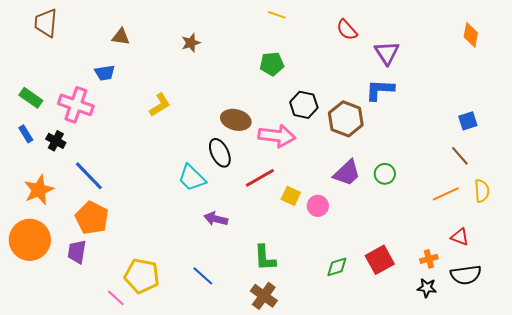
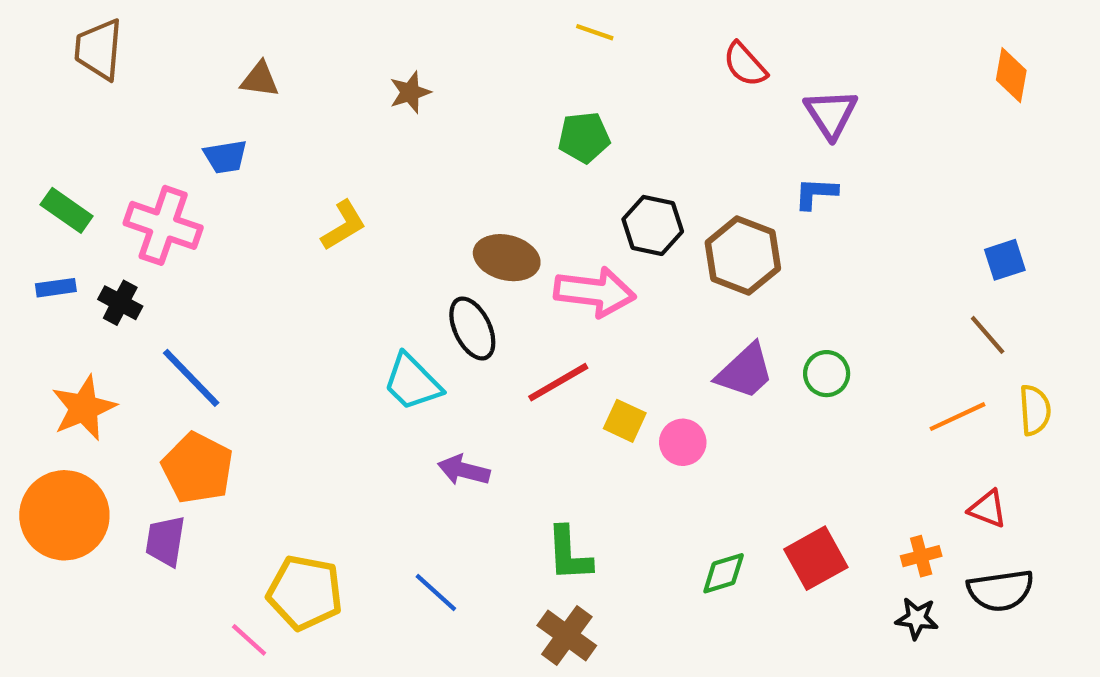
blue L-shape: (380, 90) -> (816, 193), size x0.7
blue rectangle: (26, 134) -> (56, 288), turned -66

